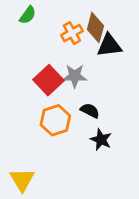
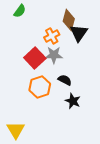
orange cross: (72, 33) -> (52, 36), moved
black triangle: (109, 46) -> (79, 33), turned -48

